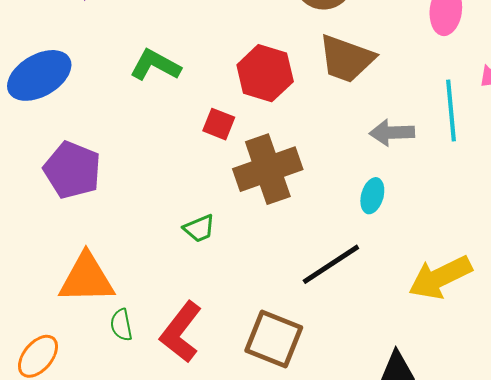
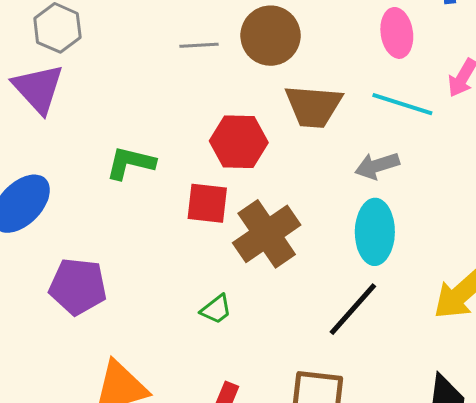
cyan line: (451, 110) -> (402, 104), moved, turned -52
red square: (219, 124) -> (207, 203), size x1.4
cyan ellipse: (372, 196) -> (375, 232), size x1.8

